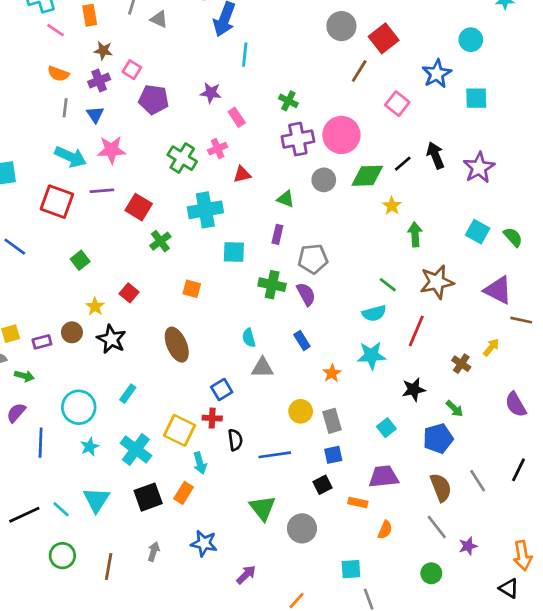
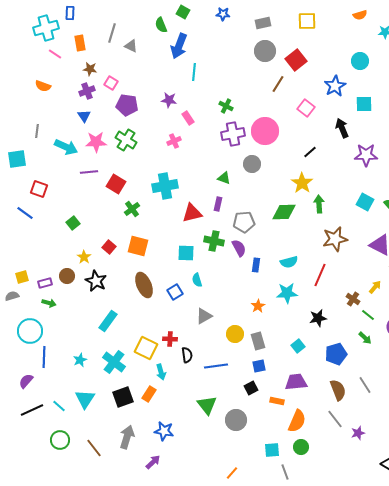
orange semicircle: (58, 74) -> (43, 86), moved
gray line: (65, 108) -> (37, 131), moved
black arrow: (435, 155) -> (342, 128), moved
green cross: (182, 158) -> (126, 140), moved
purple star: (479, 168) -> (366, 155), turned 30
red triangle: (242, 174) -> (192, 213), moved, size x1.5
green diamond: (367, 176) -> (284, 212), moved
red square: (57, 202) -> (39, 189), moved, size x0.7
yellow star: (392, 206) -> (302, 183), size x1.5
cyan square: (234, 252) -> (186, 253), moved
green line: (388, 285) -> (368, 315), moved
orange square: (192, 289) -> (138, 246), moved, size x1.5
blue rectangle: (302, 341) -> (256, 265), moved, turned 40
gray triangle: (263, 368) -> (204, 316), moved, turned -30
green arrow: (24, 376) -> (49, 303), moved
blue square: (222, 390) -> (175, 292), moved
cyan rectangle: (128, 394) -> (108, 321), size x1.5
cyan circle: (79, 407) -> (30, 331), moved
green arrow: (454, 409) -> (365, 338), moved
purple semicircle: (16, 413) -> (26, 381), moved
orange semicircle: (385, 530) -> (297, 421), size x1.6
gray arrow: (154, 552) -> (127, 437), size x1.6
brown line: (109, 566) -> (94, 448), turned -48
green circle: (431, 573) -> (301, 447), moved
purple arrow: (246, 575) -> (153, 462), moved

